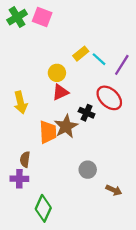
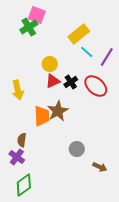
green cross: (17, 17) -> (29, 27), moved
yellow rectangle: (81, 54) -> (79, 34), moved, size x1.5
black cross: (87, 113) -> (71, 82), moved, turned 32
purple cross: (19, 179) -> (17, 157), turned 35
green diamond: (43, 208) -> (24, 185), moved, turned 30

